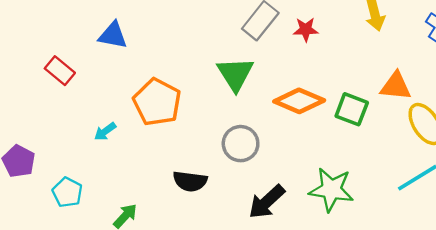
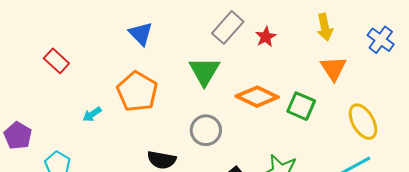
red star: (306, 30) -> (266, 37), turned -30
blue triangle: (113, 35) -> (141, 34), moved, turned 32
orange triangle: (396, 86) -> (333, 68), moved, turned 48

